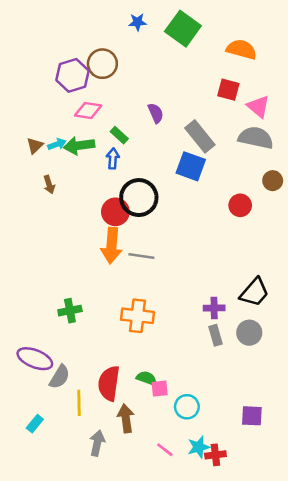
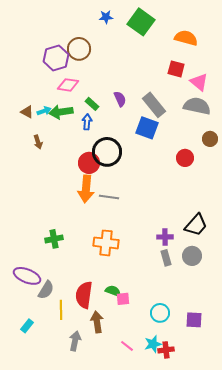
purple semicircle: (156, 113) -> (120, 99), moved
brown triangle: (35, 146) -> (27, 112), turned -48
cyan circle: (187, 407) -> (160, 313), moved

